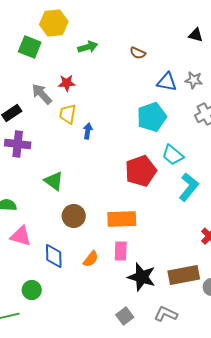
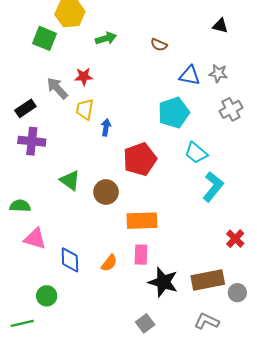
red pentagon: (141, 171) -> (140, 159), moved
brown circle: (74, 216) -> (106, 192), moved
gray L-shape: (166, 314) -> (207, 321), moved

